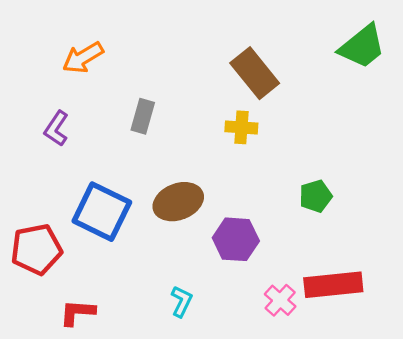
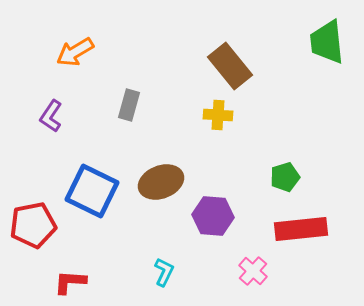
green trapezoid: (362, 47) -> (327, 42), turned 123
red rectangle: (333, 285) -> (301, 229), moved

